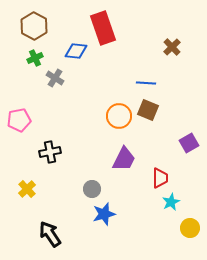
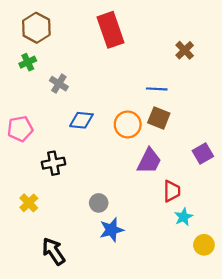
blue diamond: (76, 51) -> (81, 120), moved
green cross: (35, 58) -> (28, 62), moved
purple trapezoid: (124, 159) -> (149, 161), moved

